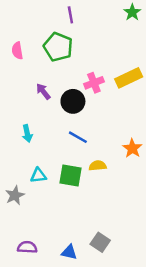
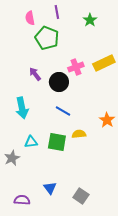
green star: (132, 12) -> (90, 20), moved
pink semicircle: (17, 51) -> (30, 18), moved
cyan arrow: (27, 134) -> (22, 108), size x1.5
blue triangle: (69, 252) -> (50, 188), moved, turned 40

